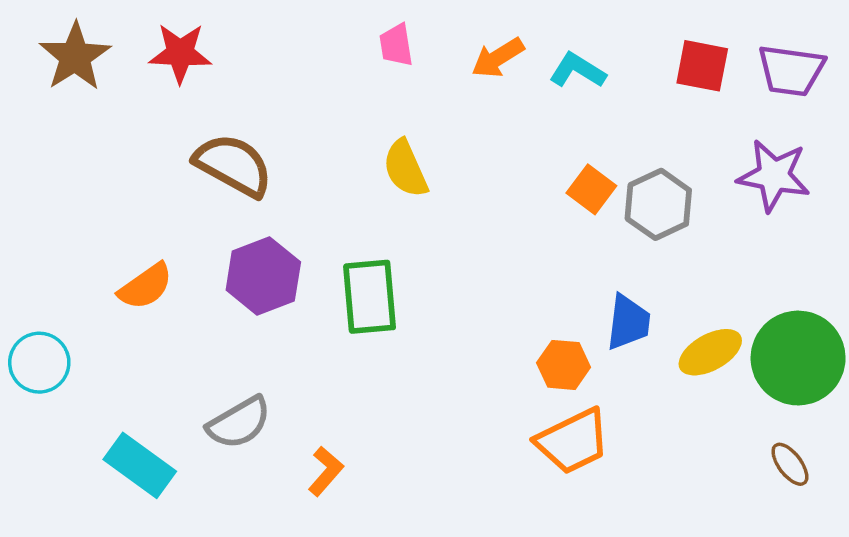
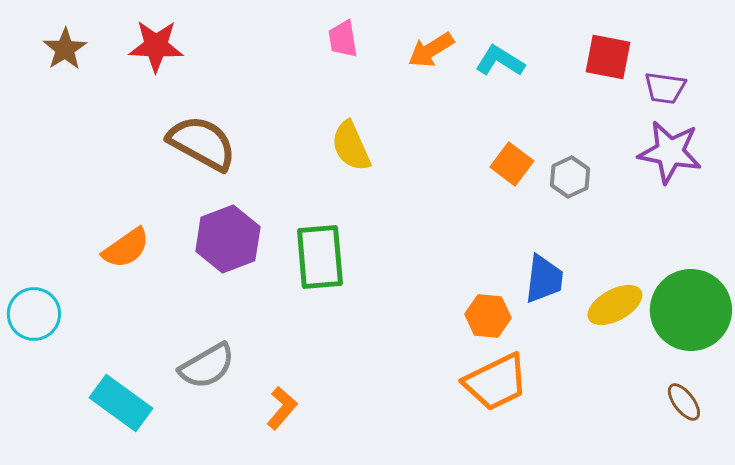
brown star: (75, 57) -> (65, 49), size x0.7
purple trapezoid: (791, 70) -> (665, 88), moved, size x0.7
gray hexagon: (658, 204) -> (570, 177), size x0.7

